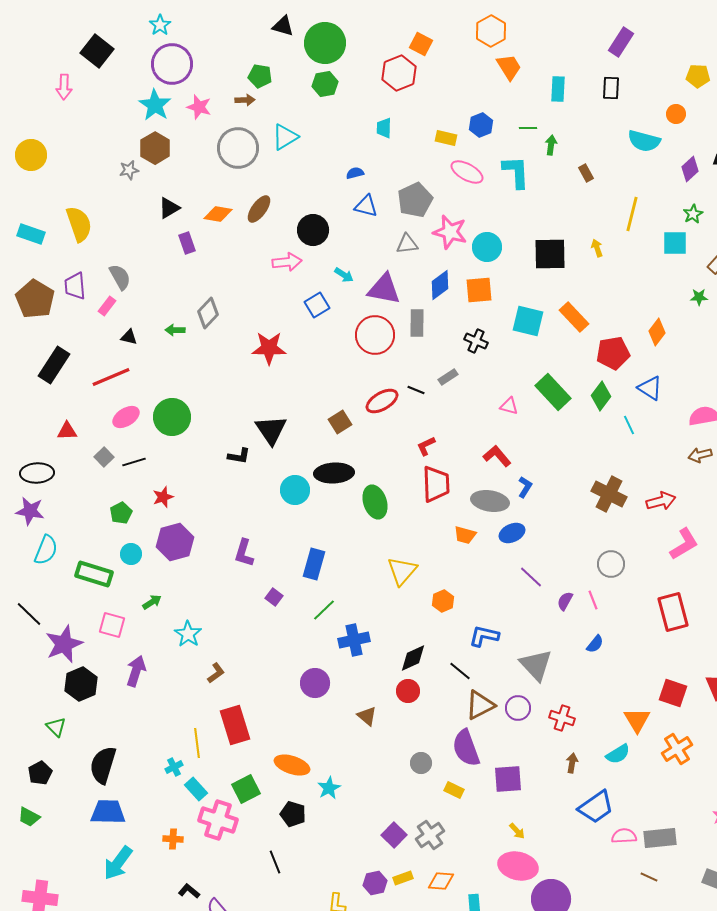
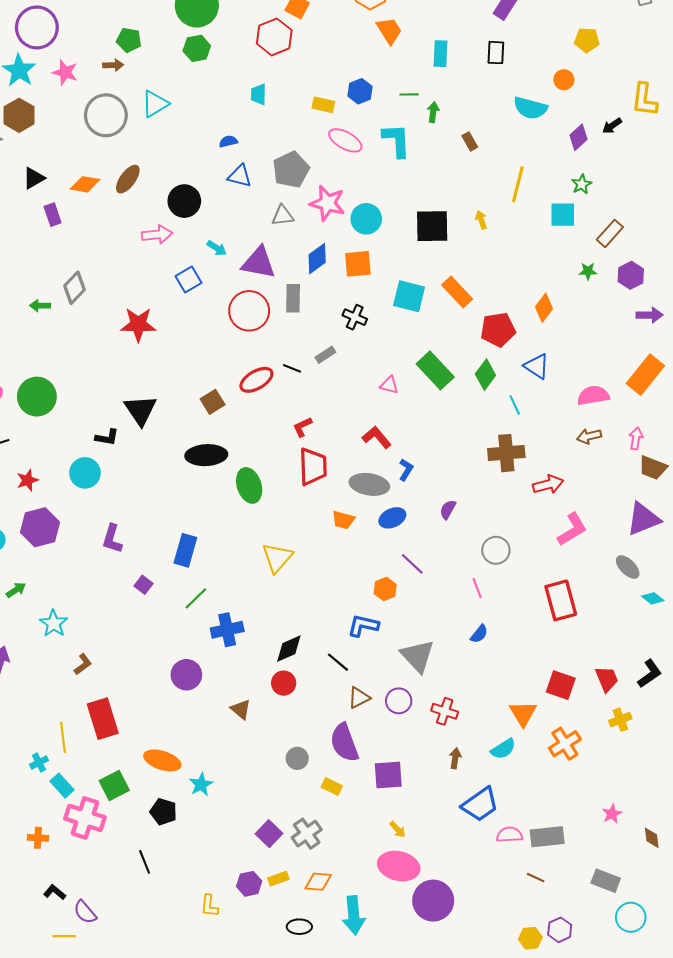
cyan circle: (295, 490) -> (85, 473), moved
brown cross: (609, 494) -> (506, 453), moved, turned -32
orange hexagon: (443, 601) -> (385, 589), moved
purple semicircle: (565, 601) -> (448, 510), moved
brown triangle: (480, 705) -> (359, 698), size x0.7

